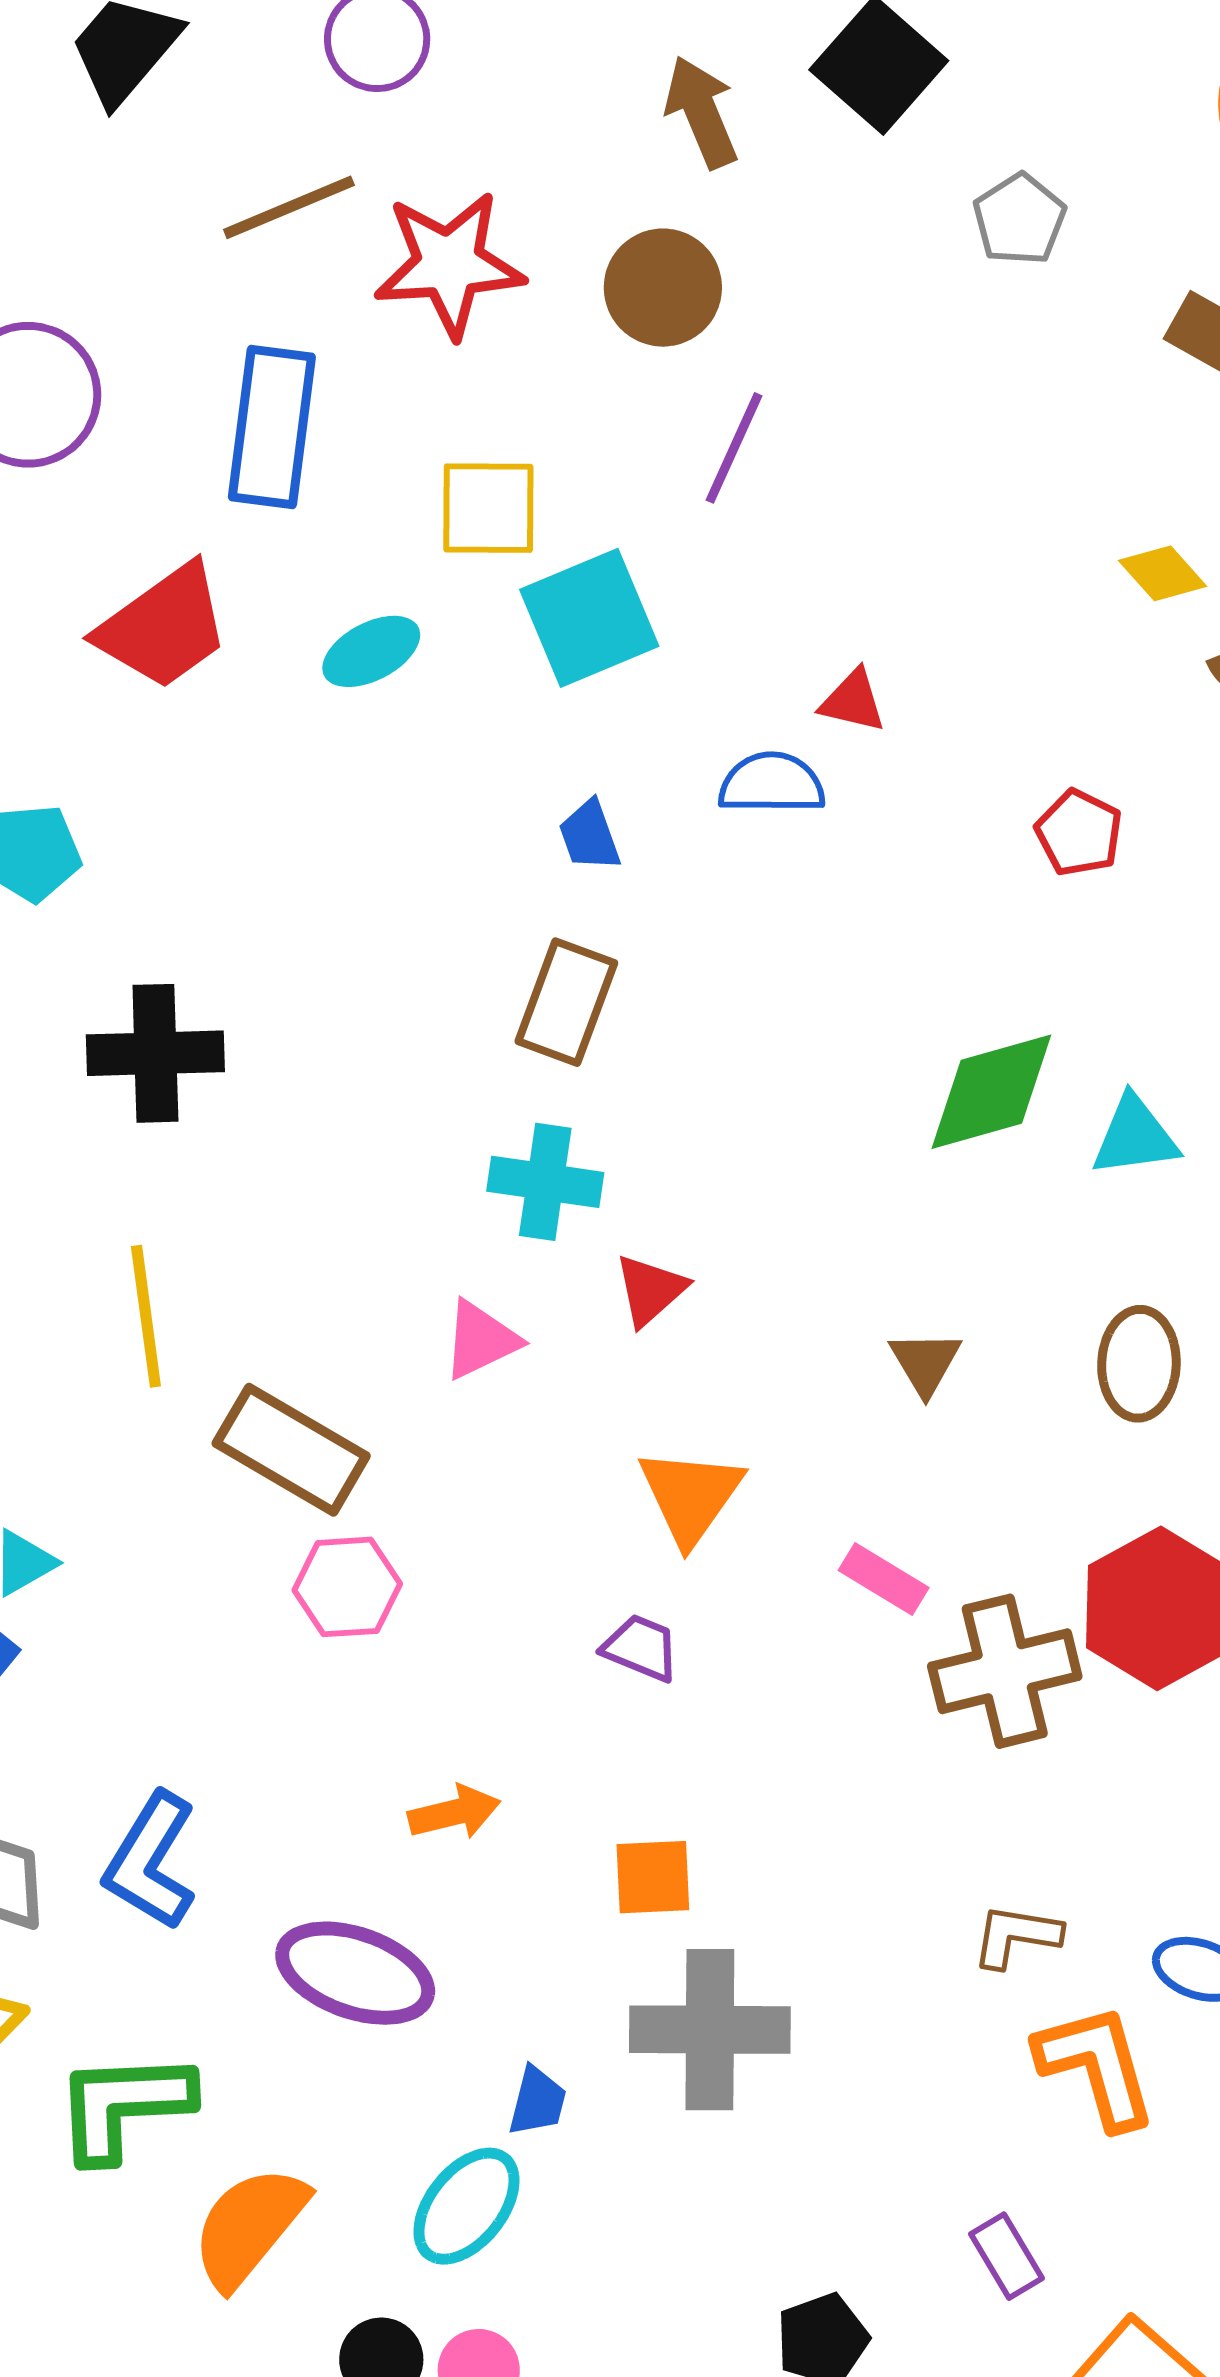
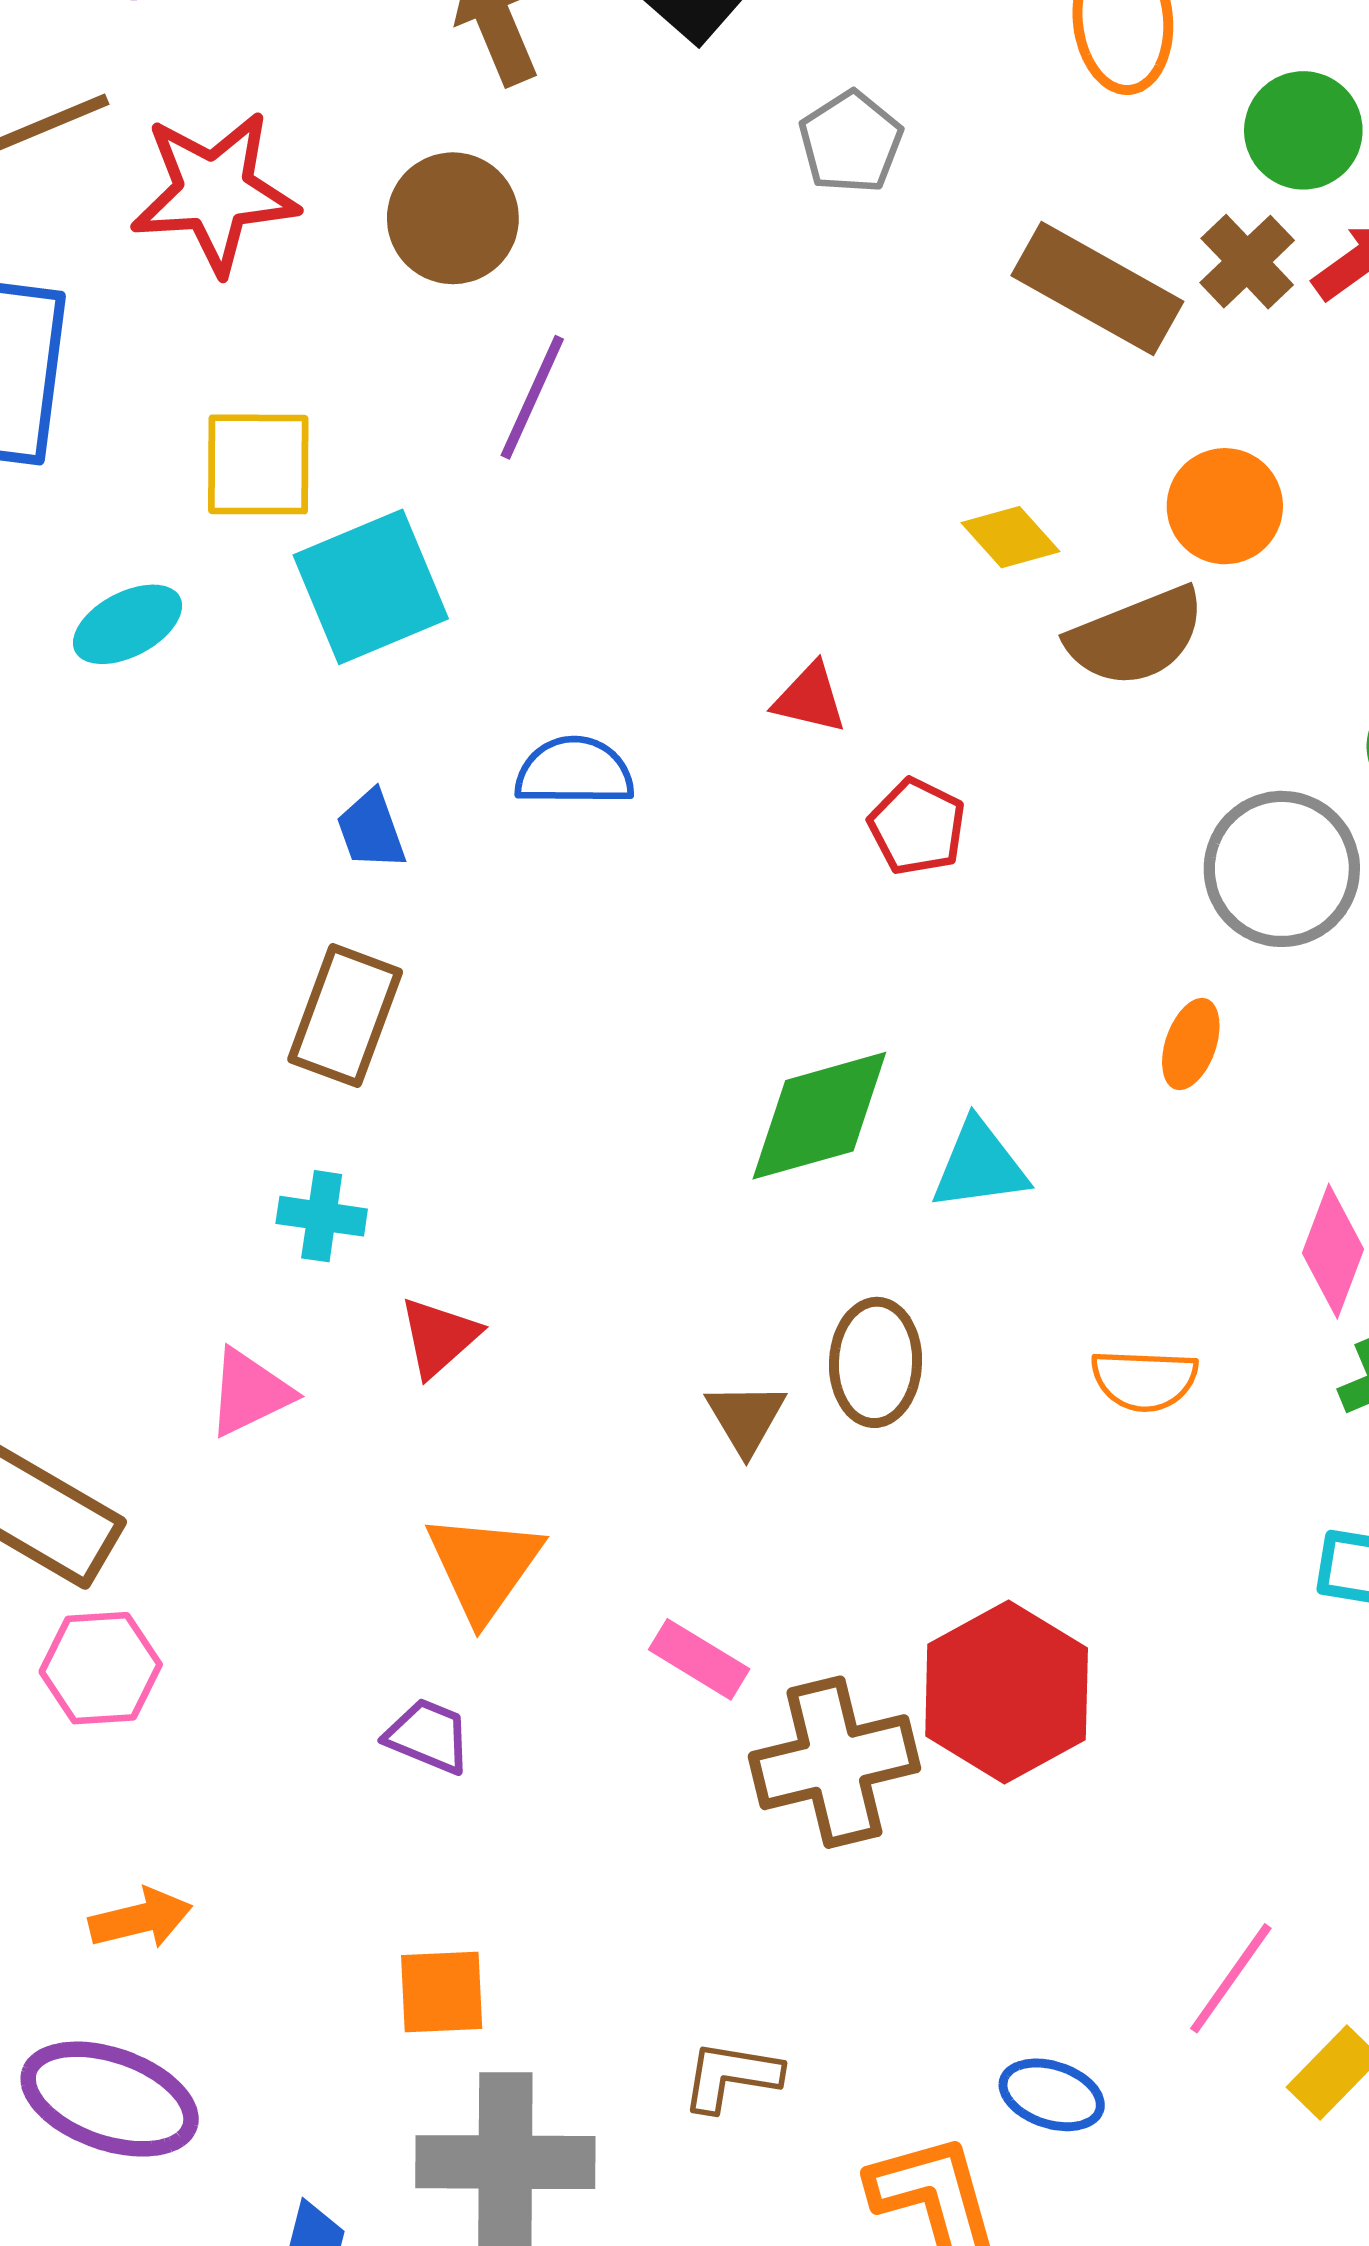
red triangle: (853, 701) -> (810, 698), moved
cyan cross: (545, 1182) -> (322, 1216), size x0.7
brown ellipse: (1139, 1364) -> (876, 1362), moved
orange arrow: (454, 1812) -> (141, 1919), moved
brown L-shape: (1016, 1936) -> (731, 2076), moved

